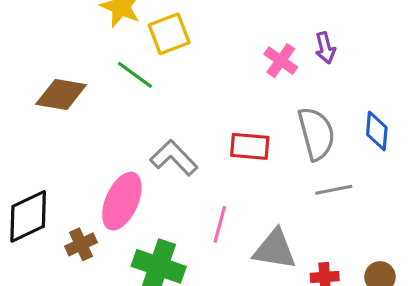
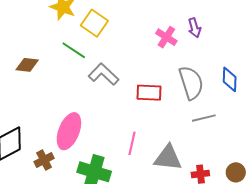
yellow square: (169, 34) -> (94, 23), turned -32
brown diamond: (61, 95) -> (27, 65), size x0.7
gray L-shape: (174, 158) -> (104, 74), moved

